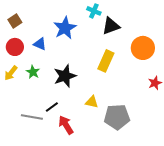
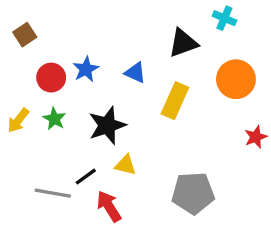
cyan cross: (94, 11) -> (224, 18), moved
blue star: (65, 28) -> (86, 69), moved, size x0.7
blue triangle: (40, 44) -> (135, 73), moved
red circle: (15, 47) -> (51, 78), moved
yellow triangle: (92, 102) -> (125, 165), moved

